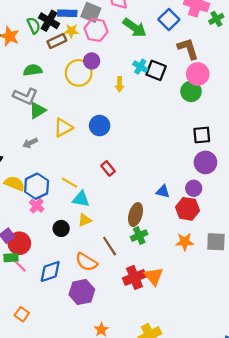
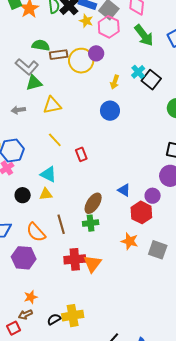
brown rectangle: (57, 41) -> (59, 55), moved
blue circle: (100, 126) -> (110, 111), moved
yellow line: (69, 183) -> (55, 140), moved

